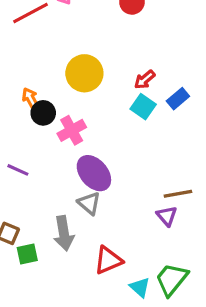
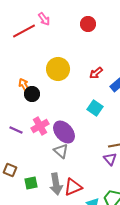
cyan square: (143, 107) -> (95, 108), moved
pink cross: (72, 130) -> (40, 126), moved
gray arrow: (64, 233) -> (56, 184), moved
green square: (27, 254) -> (31, 183), moved

